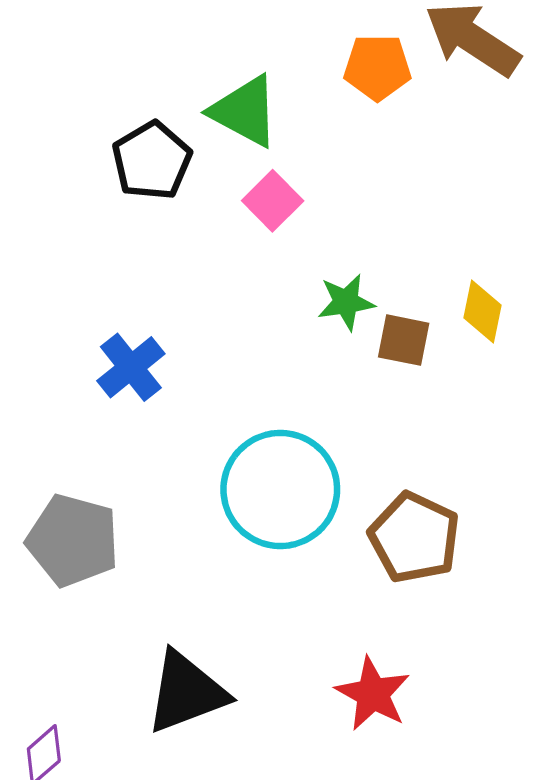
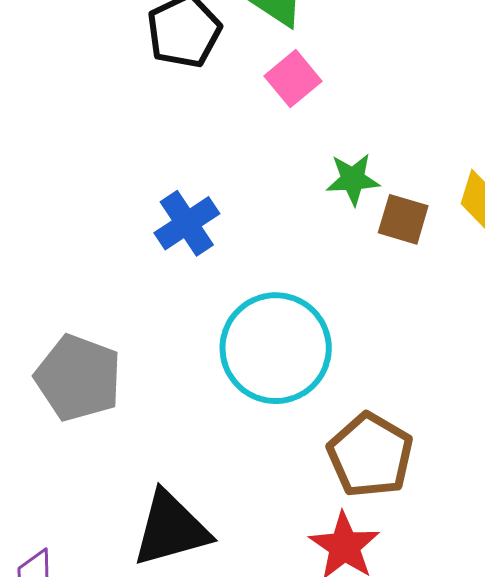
blue cross: (131, 367) -> (187, 223), moved
brown pentagon: (414, 538) -> (370, 455), moved

